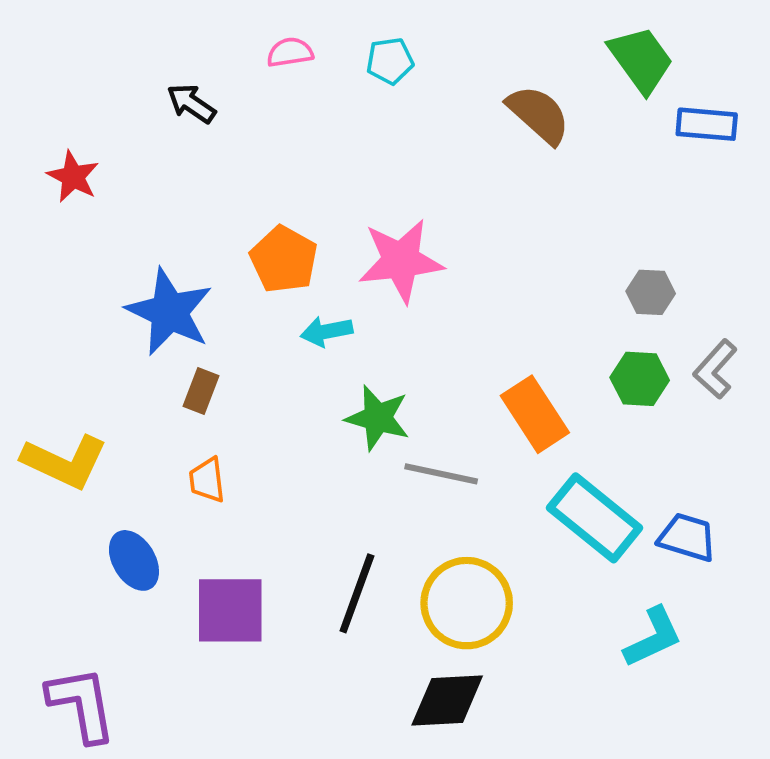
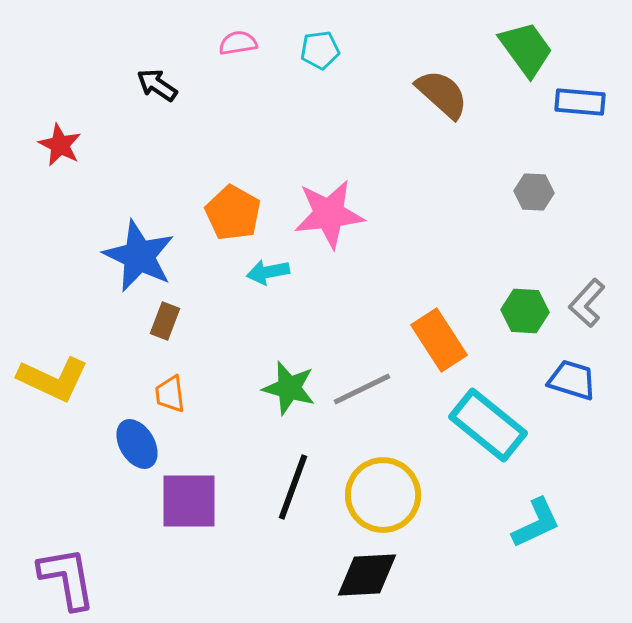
gray hexagon: (651, 292) -> (534, 192), moved
green star: (378, 418) -> (289, 388), moved
gray line: (441, 474) -> (362, 389), turned -38
blue trapezoid: (687, 537) -> (572, 380), moved
blue ellipse: (134, 560) -> (137, 444), moved

